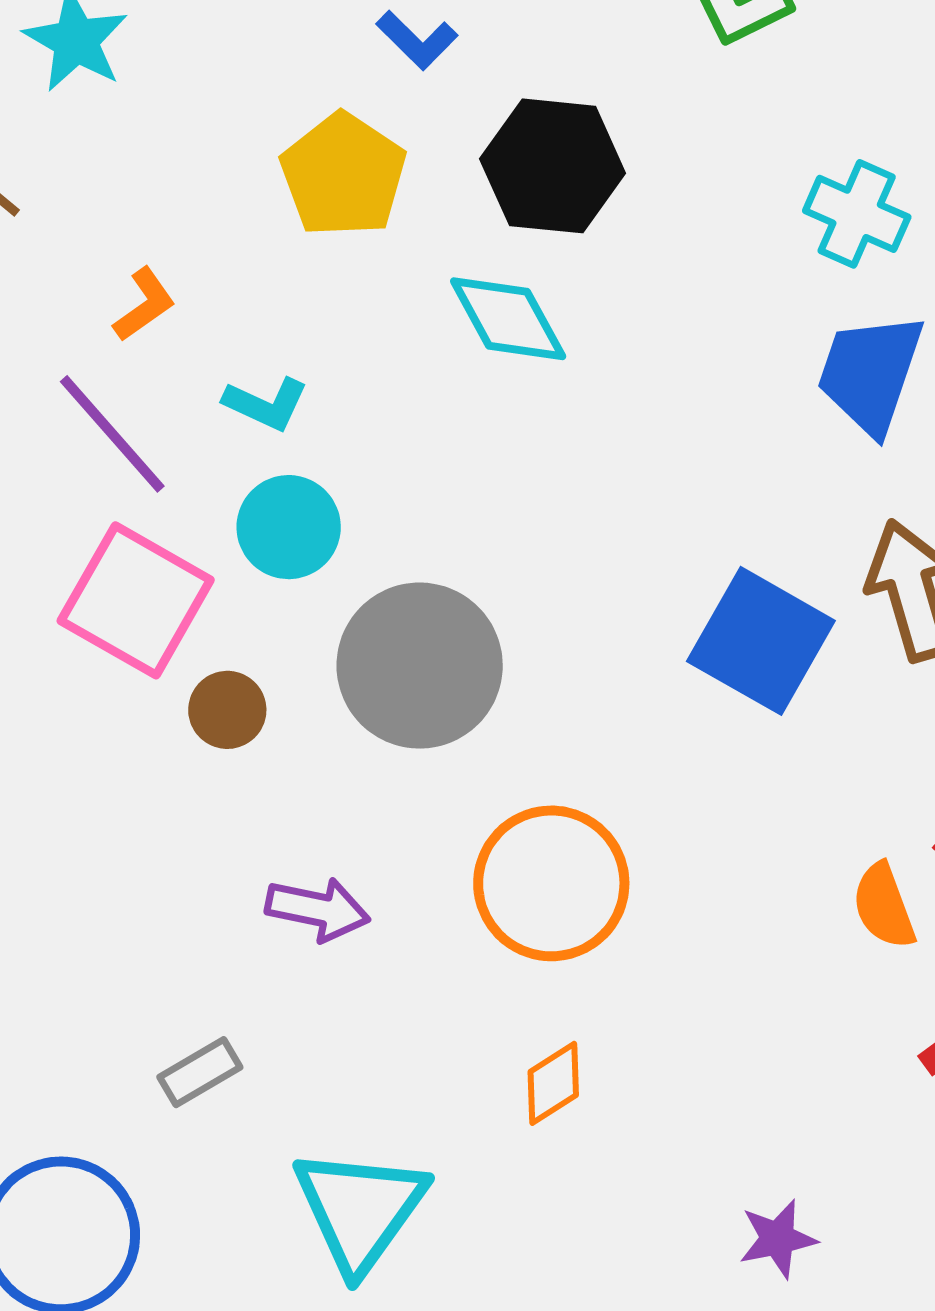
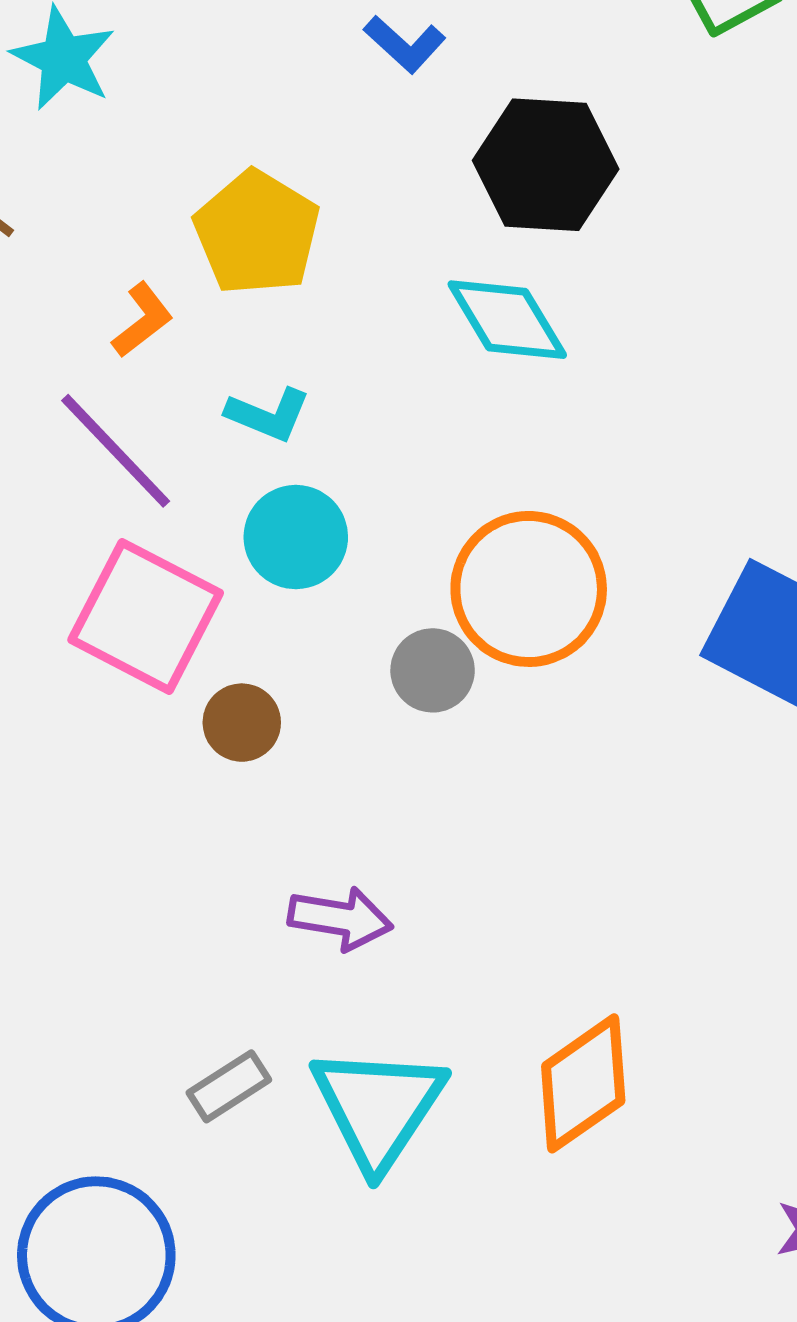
yellow pentagon: (343, 175) -> (257, 233), moved
gray circle: (420, 666) -> (433, 670), size x0.5
orange circle: (551, 883) -> (529, 589), moved
orange diamond: (553, 1083) -> (583, 1083), size x1.6
cyan triangle: (360, 1209) -> (378, 1107), moved

